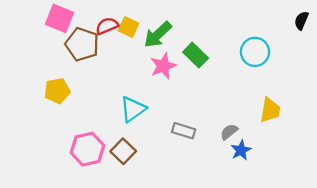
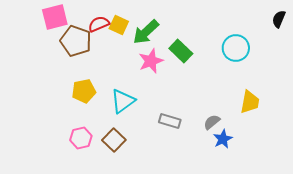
pink square: (59, 18) -> (55, 17), turned -36
yellow pentagon: (57, 91) -> (84, 91), moved
pink hexagon: (88, 149) -> (81, 138), size x0.7

